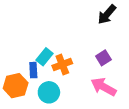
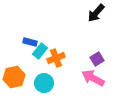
purple square: (103, 58) -> (97, 59), moved
blue rectangle: (33, 70) -> (30, 42), moved, turned -72

